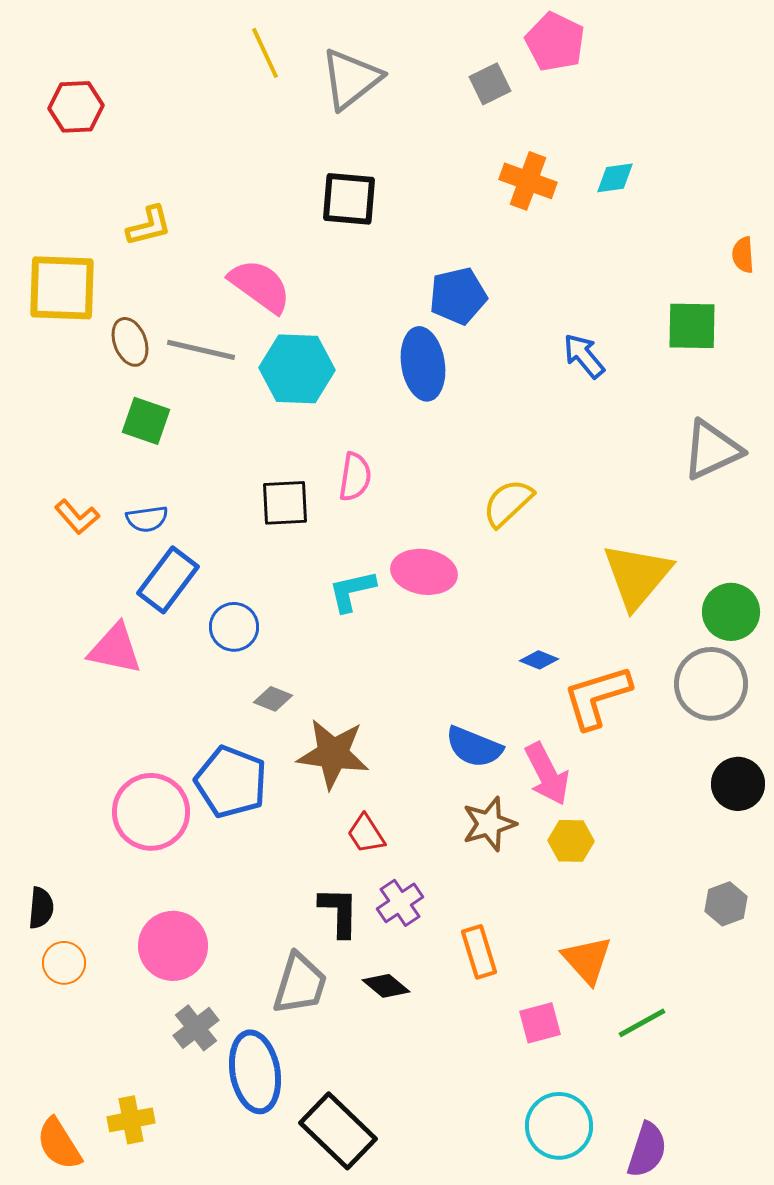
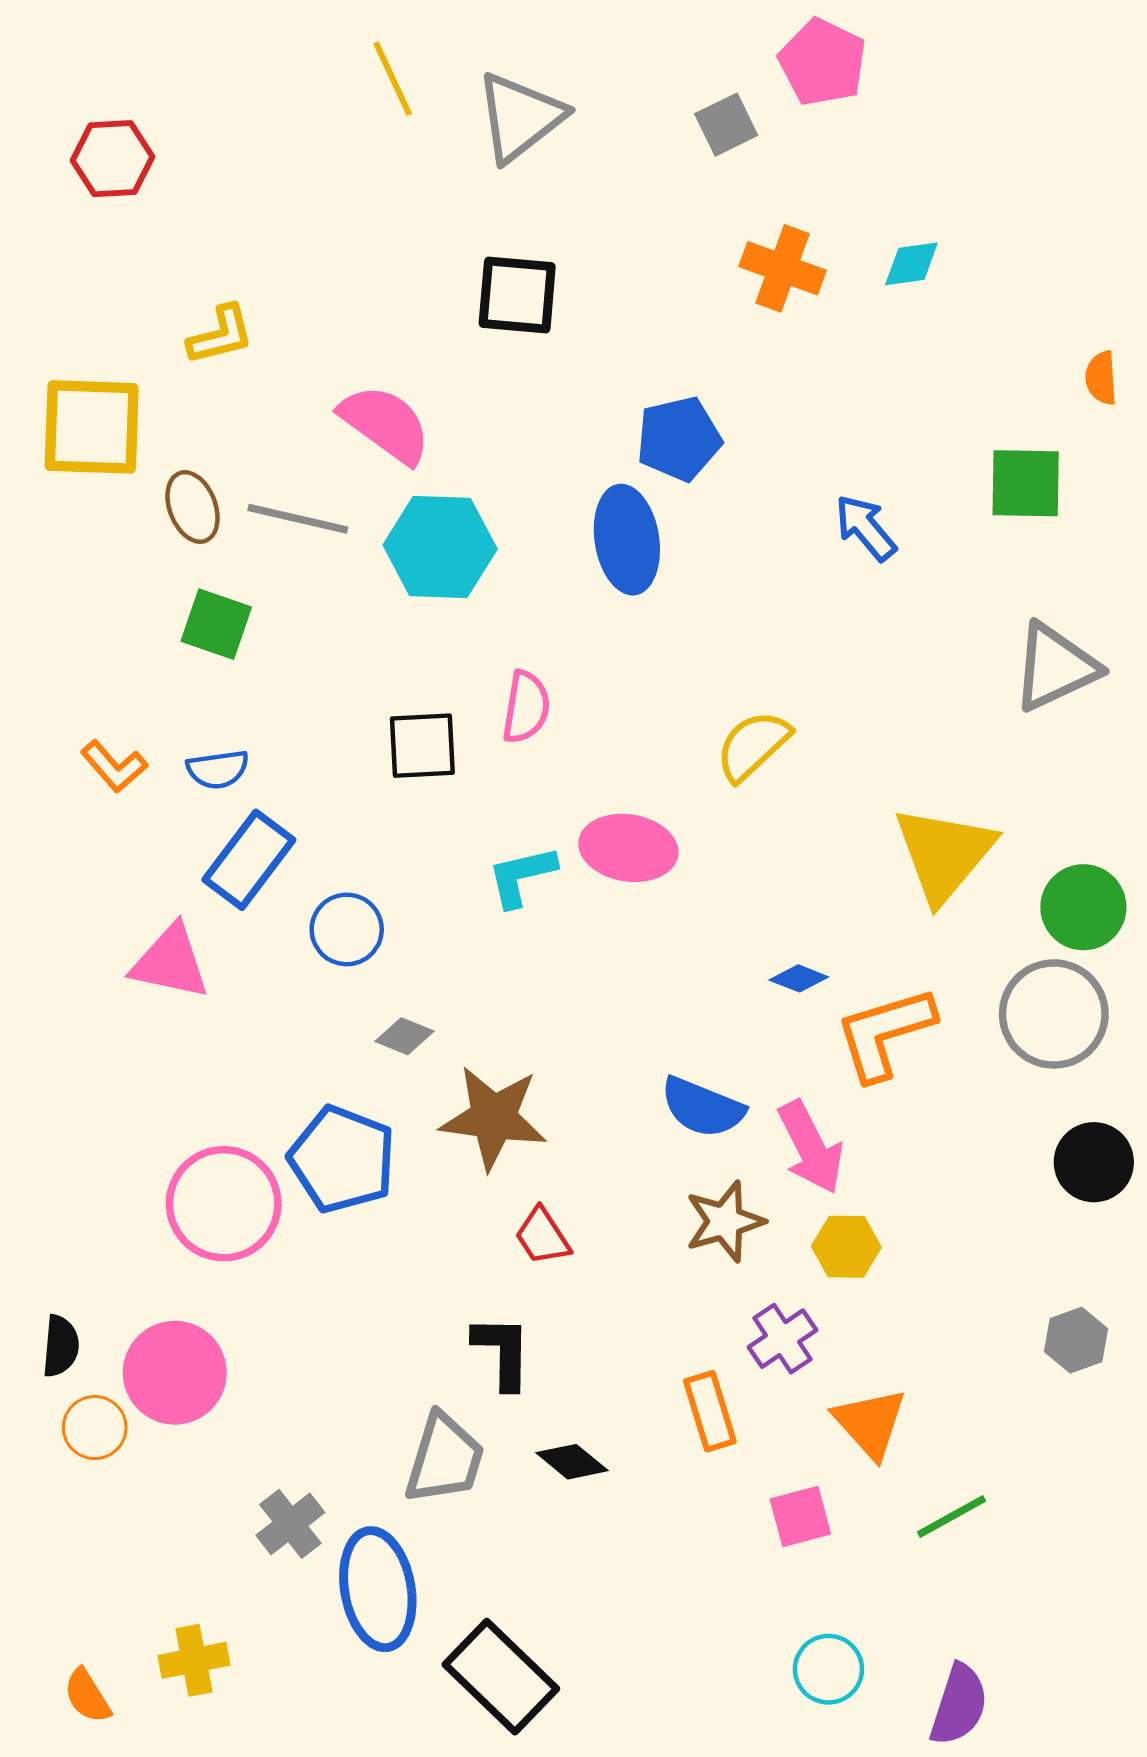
purple cross: (400, 903) -> (783, 1339), moved
pink circle: (173, 946) -> (175, 1373), moved
cyan circle: (559, 1126) -> (828, 1669), size x0.7
orange semicircle: (59, 1144) -> (87, 1696), size x0.7

